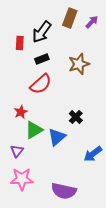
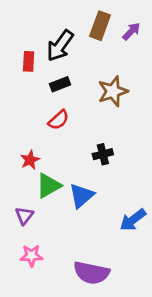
red semicircle: (41, 84) -> (59, 120), size x0.7
black cross: (76, 117) -> (103, 154), moved, turned 32
pink star: (22, 179) -> (31, 256), size x0.7

